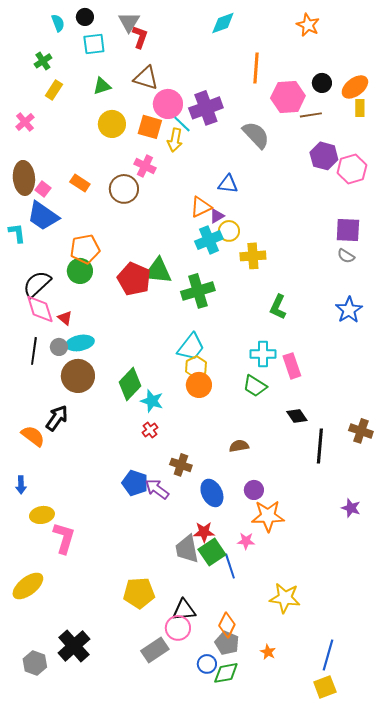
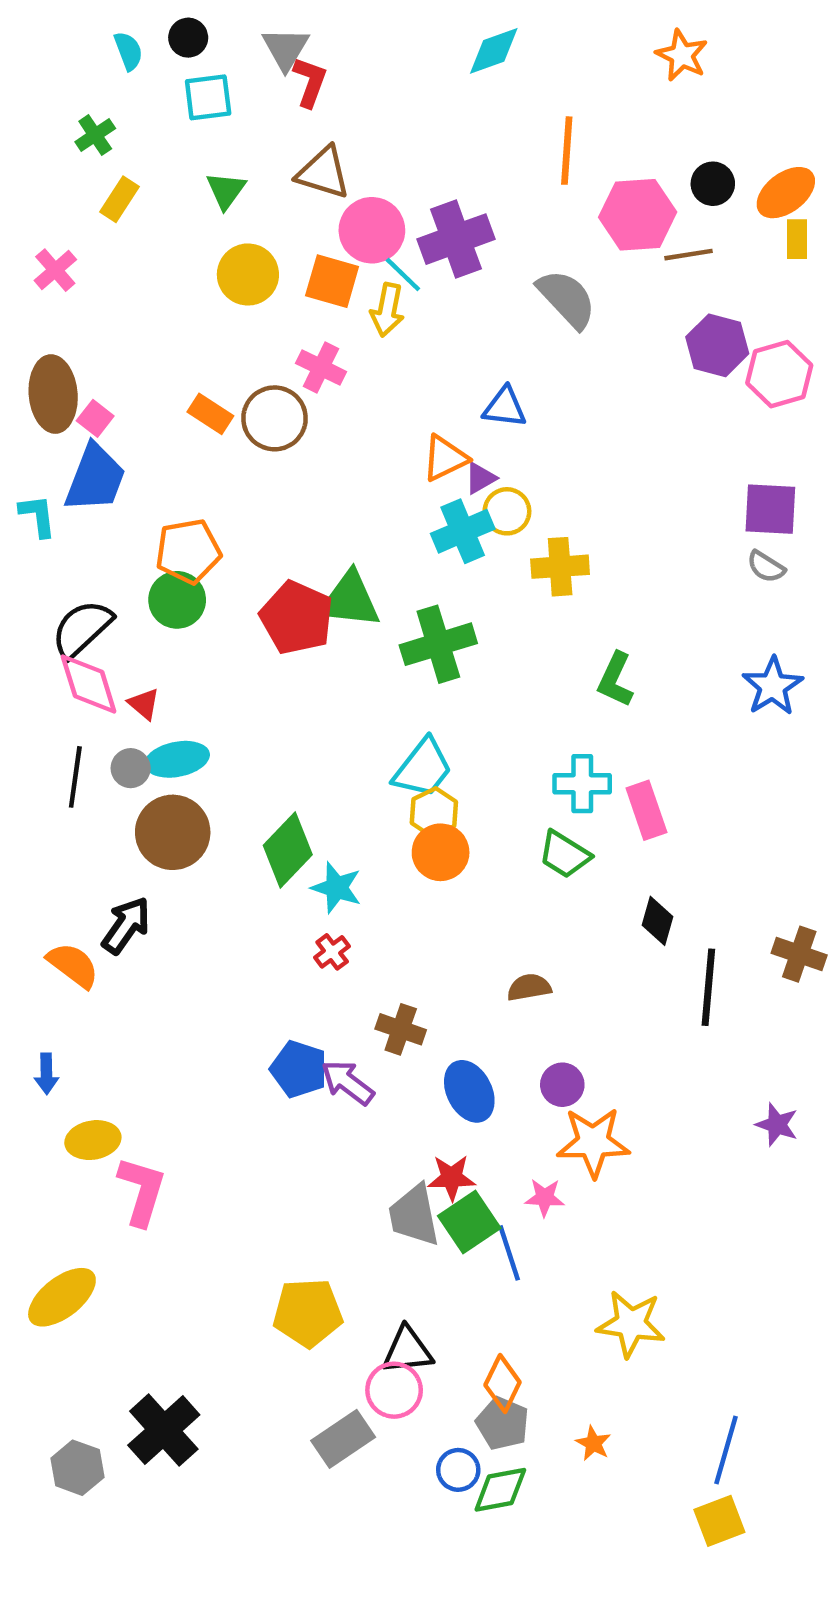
green triangle: (102, 86) -> (226, 190), turned -36
orange rectangle: (80, 183) -> (210, 414), moved
blue trapezoid: (43, 216) -> (95, 478), turned -104
black diamond: (297, 416) -> (657, 921), turned 50

